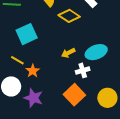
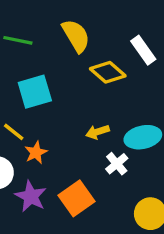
white cross: (83, 70) -> (117, 164), turned -32
orange square: (74, 95) -> (77, 198), moved

